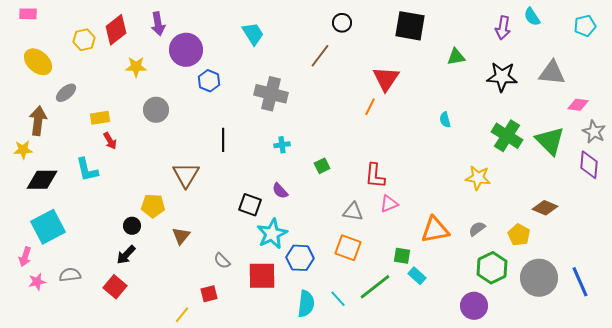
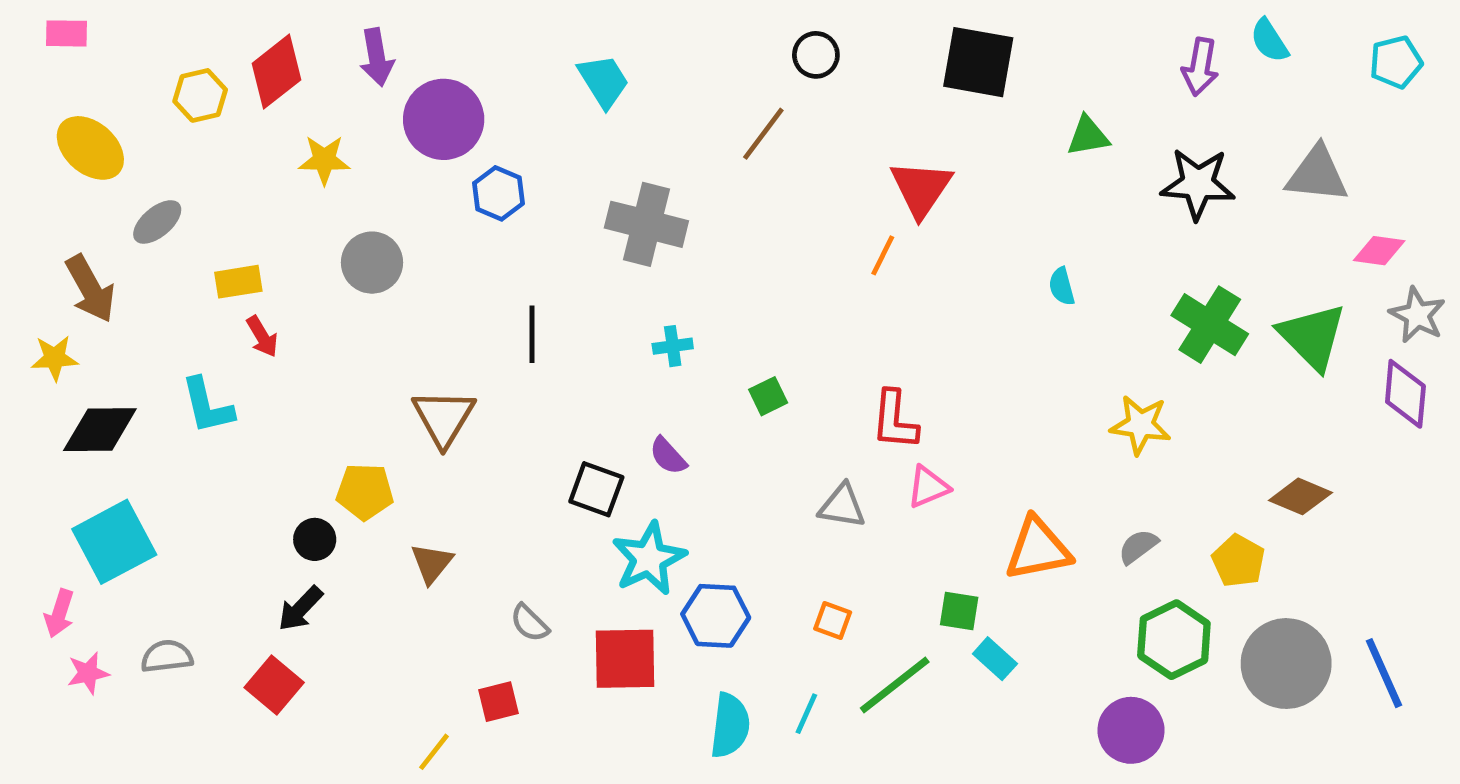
brown arrow: (38, 121) -> (90, 289), turned 144
orange square: (348, 248) -> (833, 621), moved, size x0.6
cyan line: (338, 299) -> (806, 714), turned 66

